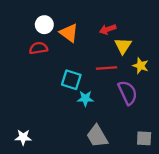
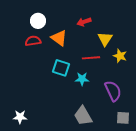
red arrow: (108, 29) -> (84, 22), moved
orange triangle: (69, 33) -> (59, 38), moved
purple semicircle: (128, 93) -> (113, 91), moved
cyan star: (85, 99) -> (82, 79), moved

